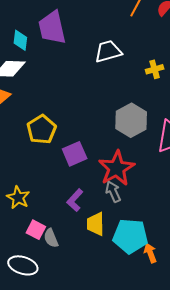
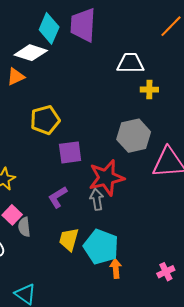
cyan diamond: (20, 40) -> (49, 28), size x1.4
yellow cross: (155, 69) -> (149, 90), moved
yellow trapezoid: (96, 224) -> (69, 239), moved

